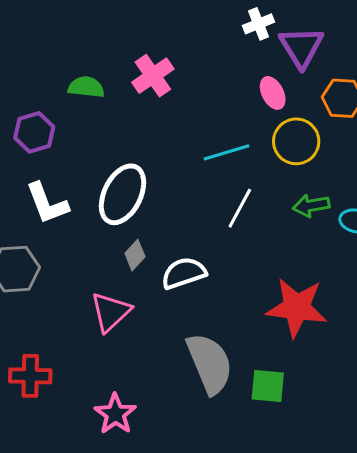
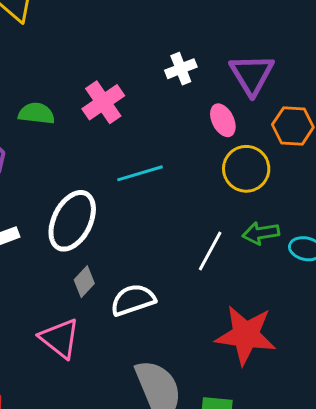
white cross: (259, 24) -> (181, 69), moved
cyan line: (227, 152) -> (140, 173), moved
white line: (240, 208) -> (210, 251), moved
pink triangle: (111, 312) -> (60, 338), turned -39

